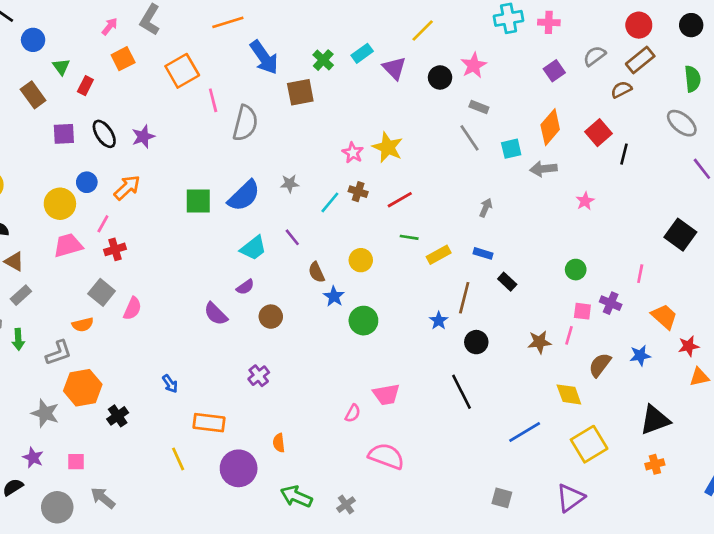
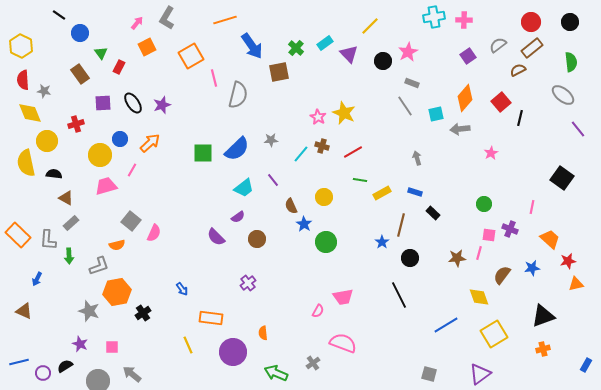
gray arrow: (486, 208) -> (417, 158), turned -40
red cross: (115, 249) -> (76, 124), moved
gray cross: (346, 505) -> (313, 363), moved

